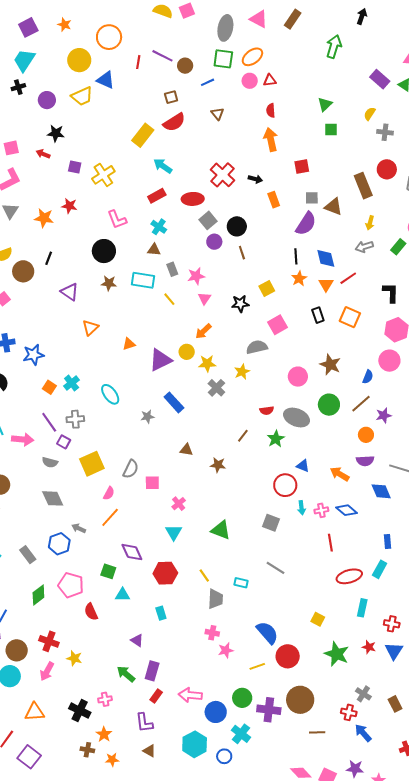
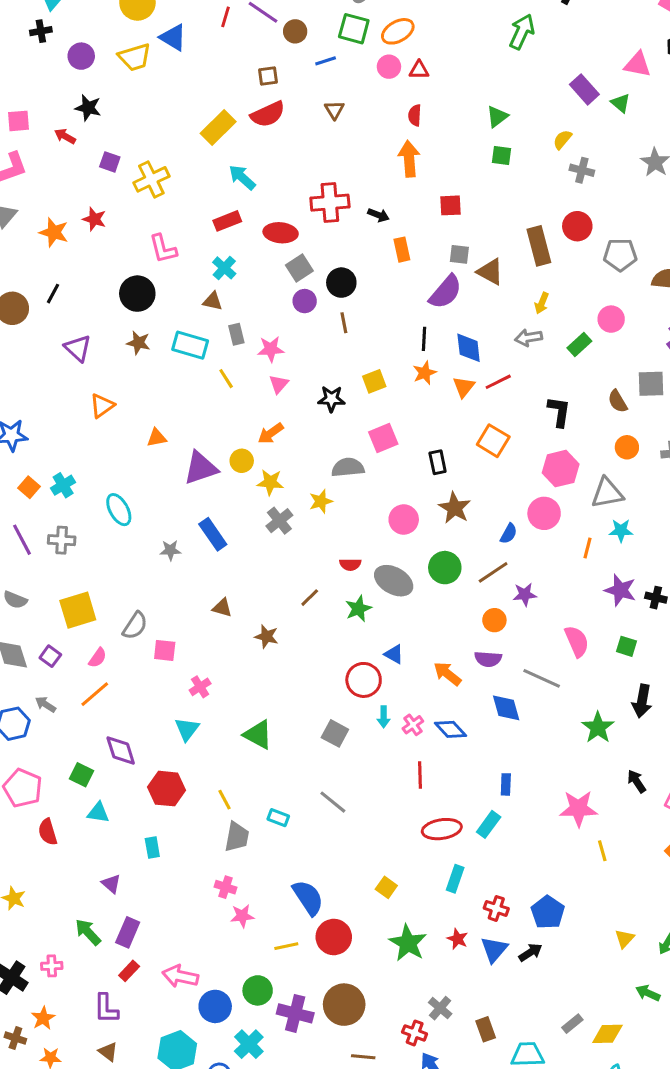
red cross: (223, 175) -> (330, 203), turned 35
black rectangle: (318, 315) -> (438, 462), moved
purple square: (64, 442) -> (50, 656), moved
pink cross: (321, 510) -> (413, 725), turned -32

